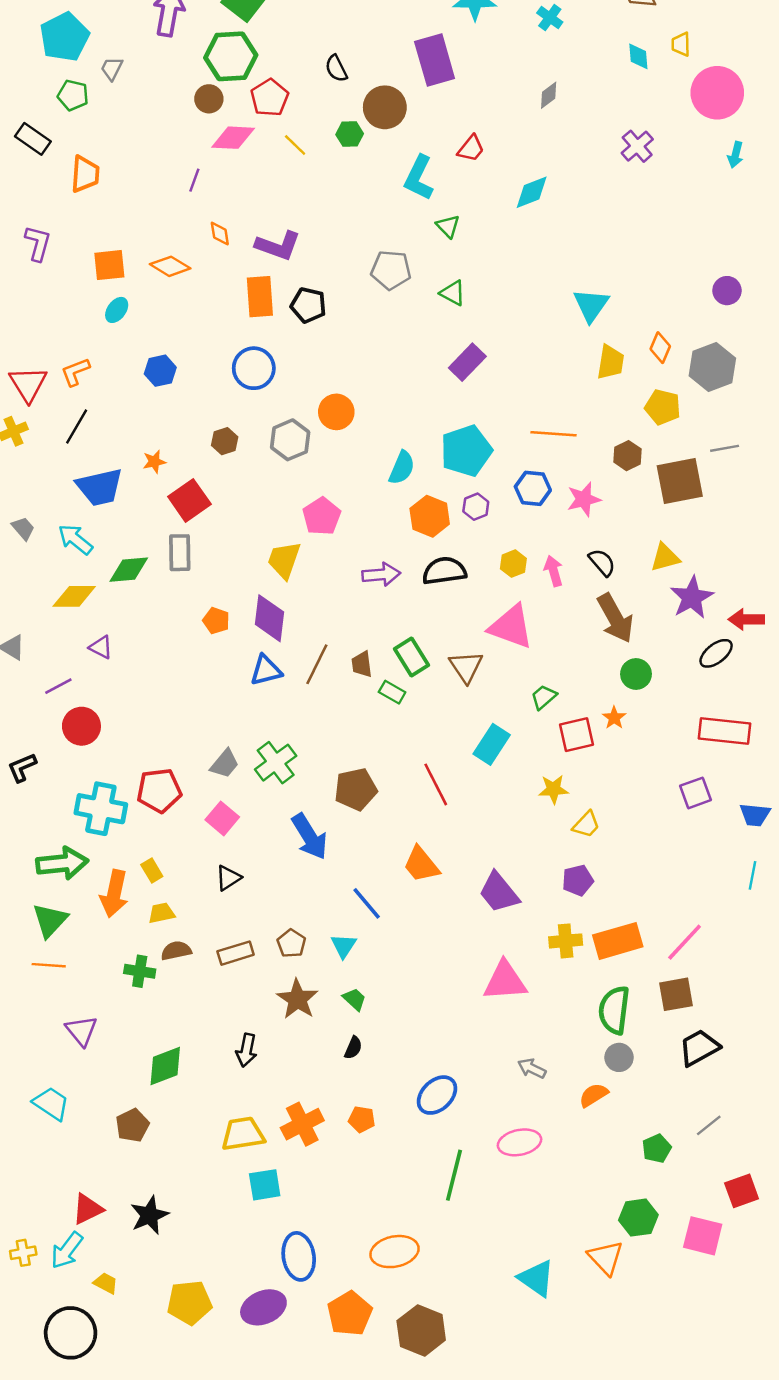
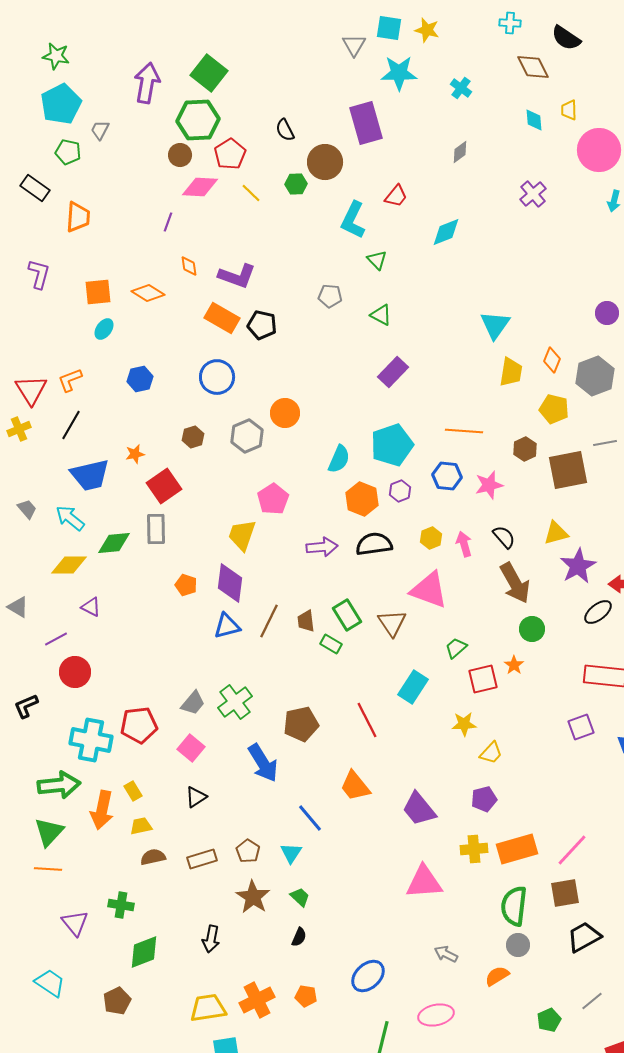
gray pentagon: (391, 270) -> (330, 296), size x0.7
orange rectangle: (260, 297) -> (222, 318), turned -56
green cross: (140, 971) -> (121, 905), moved

